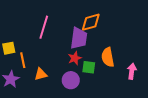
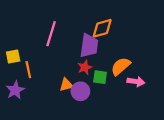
orange semicircle: (108, 57) -> (121, 66), turned 60
pink arrow: (132, 71) -> (136, 82), moved, turned 91
orange triangle: (41, 74) -> (66, 85), moved

